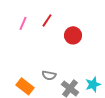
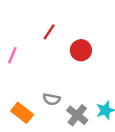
pink line: (23, 23) -> (12, 55), moved

